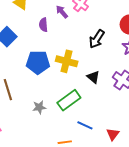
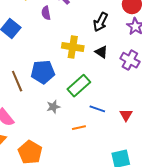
blue pentagon: (38, 62) -> (43, 72), moved
black triangle: (93, 77) -> (101, 52), moved
gray star: (39, 107) -> (53, 107), moved

